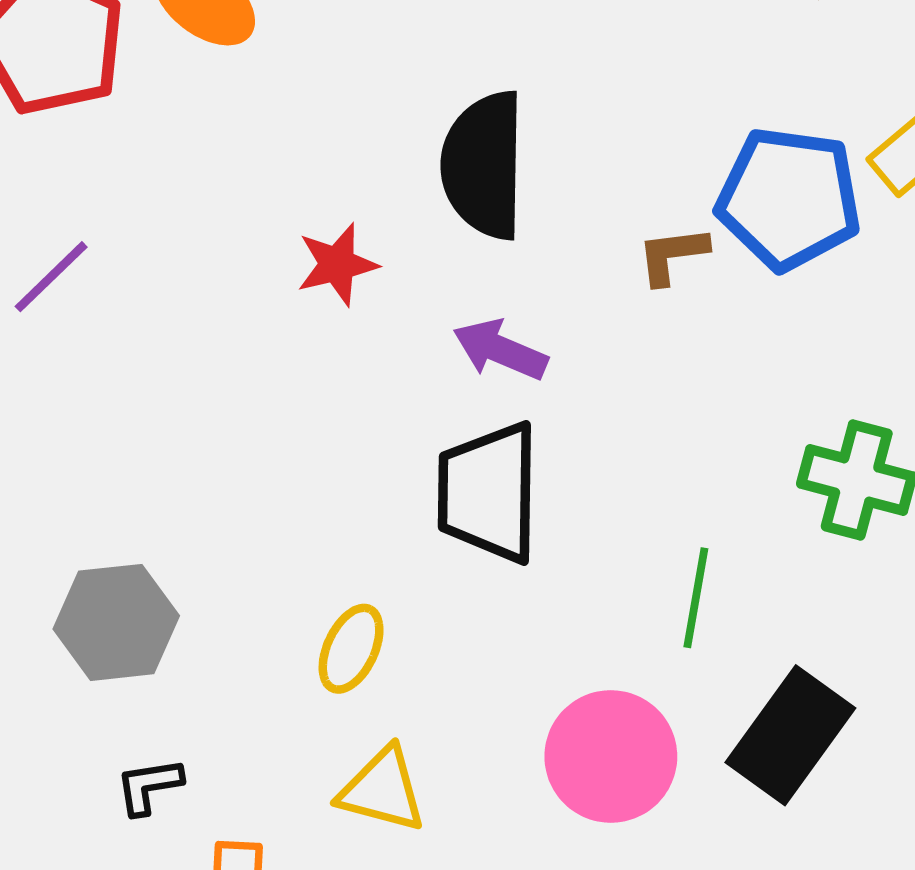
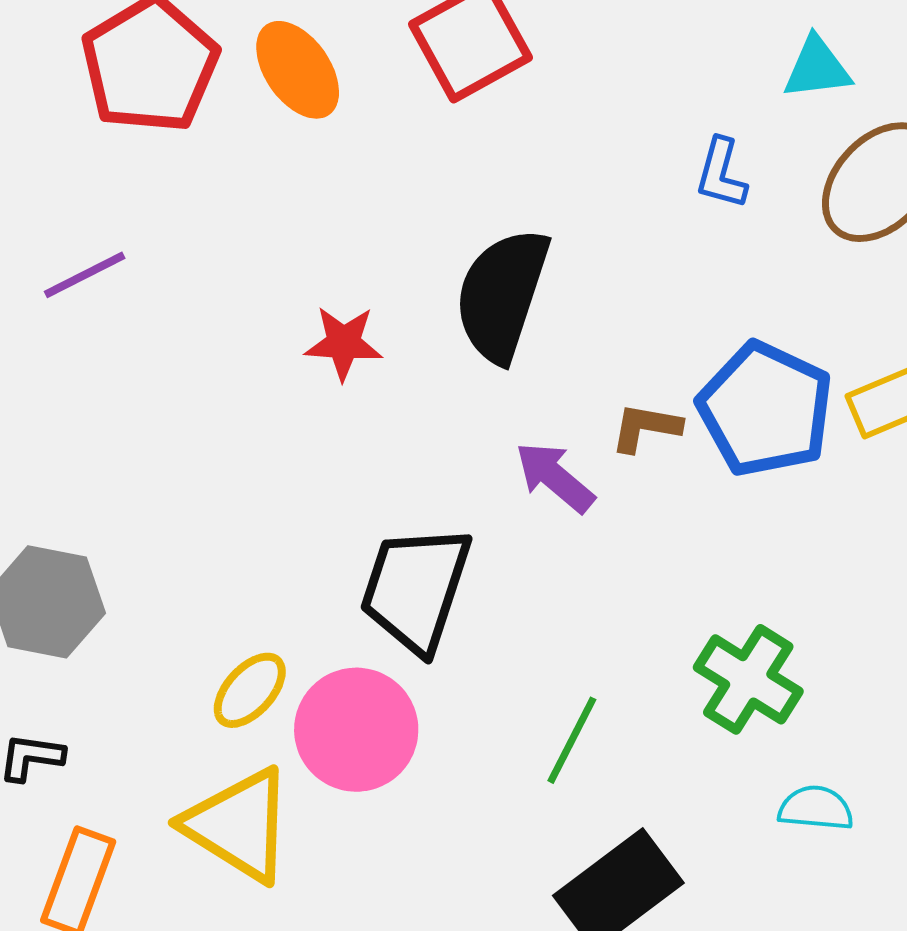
purple arrow: (500, 350) -> (555, 477), moved
pink circle: (611, 756) -> (356, 730), moved
yellow triangle: (382, 790) -> (239, 825), size x1.4

